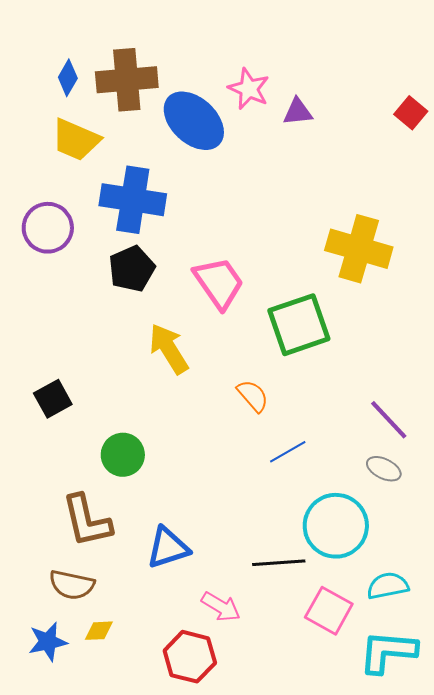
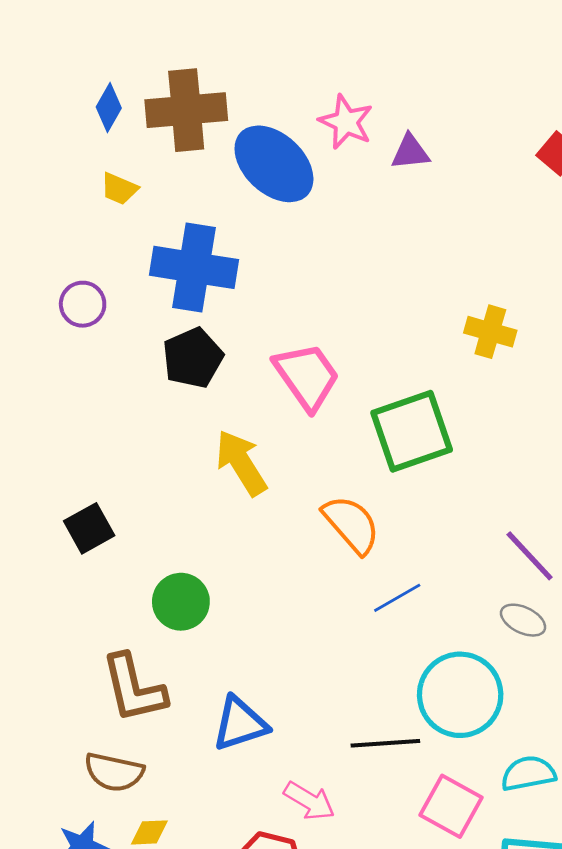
yellow trapezoid: (76, 140) -> (119, 189), size x0.6
purple circle: (48, 228) -> (83, 304), size x0.7
yellow cross: (359, 249) -> (490, 332), size x0.6
orange semicircle: (253, 396) -> (351, 524), size x1.4

